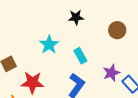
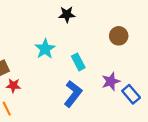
black star: (76, 17) -> (67, 14), moved
red star: (32, 83) -> (13, 86), moved, size x0.6

